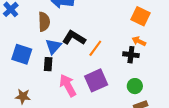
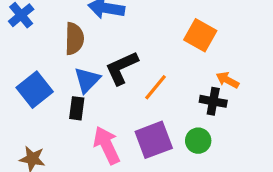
orange square: (141, 16) -> (200, 35), moved
black L-shape: (74, 38) -> (122, 68), turned -60
blue square: (22, 54) -> (35, 90), turned 30
green circle: (135, 86) -> (198, 141), moved

